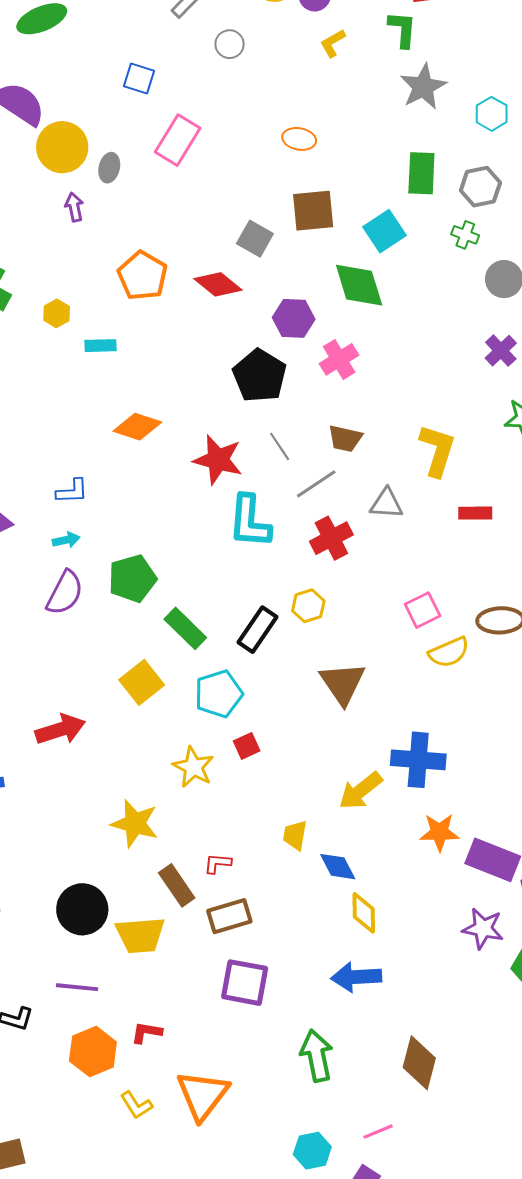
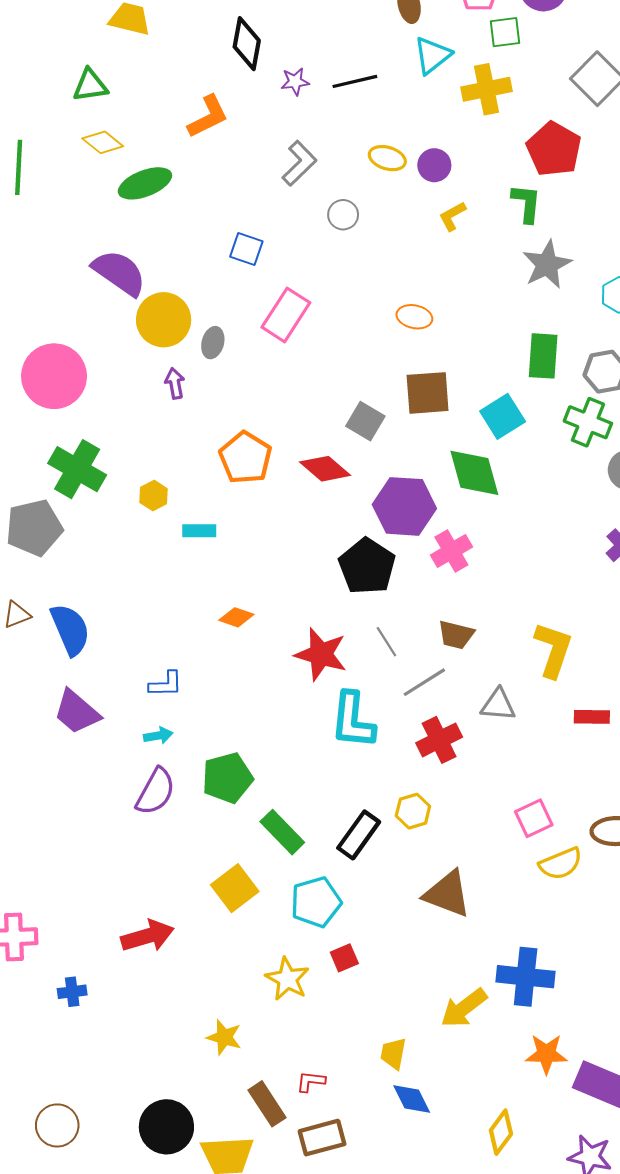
green cross: (465, 235) -> (588, 422), size x1.6
purple hexagon: (294, 318) -> (404, 506), size x1.4
orange diamond: (137, 427) -> (236, 617), size x0.7
brown triangle: (343, 683) -> (447, 894), turned -36
yellow star: (135, 823) -> (224, 1037), size x0.7
blue diamond: (338, 867) -> (412, 1099), moved
yellow diamond: (364, 913) -> (501, 1132), moved, turned 36

